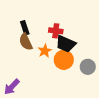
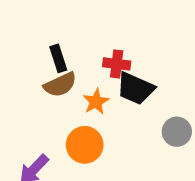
brown semicircle: (26, 42) -> (60, 85), turned -90
orange circle: (64, 60) -> (85, 145), moved

